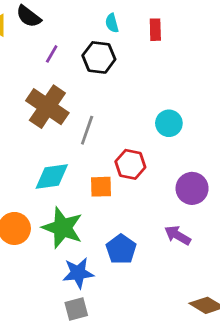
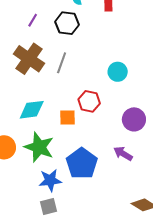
gray line: (87, 130) -> (62, 63), moved
blue pentagon: (121, 249) -> (82, 163), size x1.4

